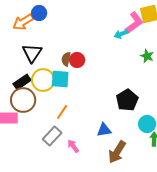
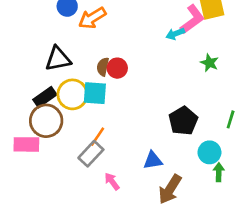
orange arrow: (23, 22) -> (92, 18), moved
black triangle: (32, 53) -> (58, 59), turned 45
gray rectangle: (52, 136) -> (91, 154), moved

